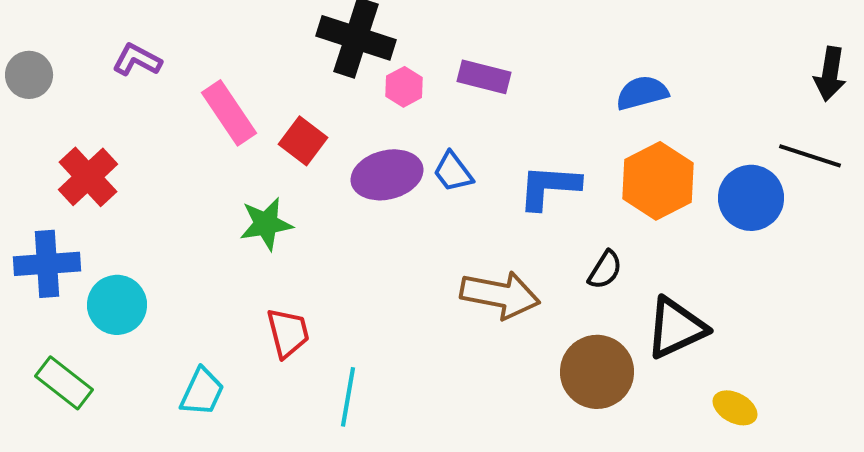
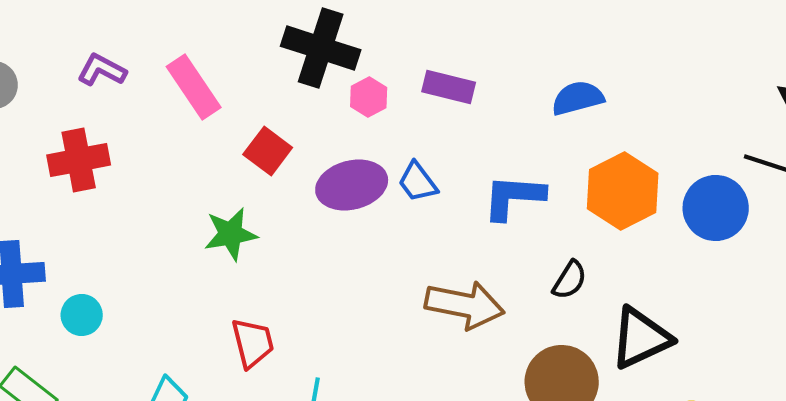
blue semicircle: (642, 93) -> (578, 98), moved
pink rectangle: (229, 113) -> (194, 87), moved
red cross: (88, 177) -> (79, 160), moved, turned 32
cyan circle: (117, 305) -> (82, 315), size x0.7

